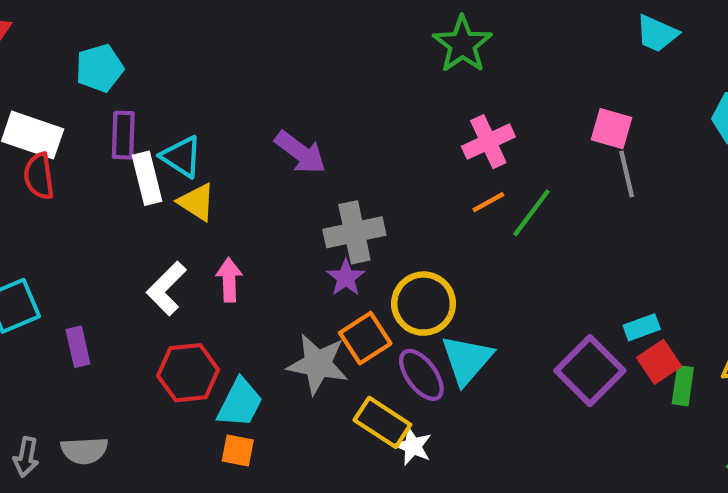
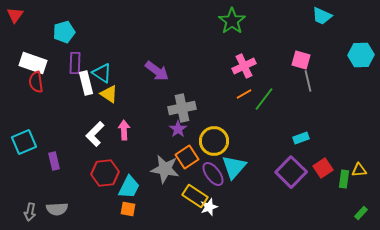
cyan rectangle: (642, 327) -> (301, 138), moved
green rectangle: (683, 386) -> (344, 179), moved
white star: (413, 446) -> (209, 207), turned 30

